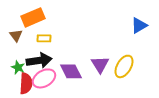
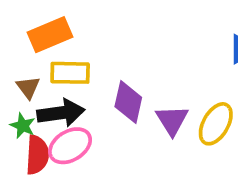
brown triangle: (16, 35) -> (28, 87), moved
yellow rectangle: (44, 38) -> (70, 73), size x1.5
purple diamond: (71, 71) -> (128, 102), moved, turned 40

